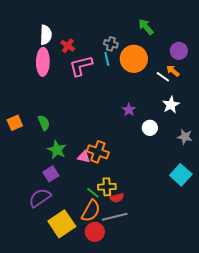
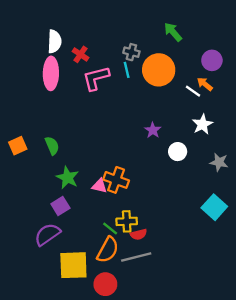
yellow square: (62, 224) -> (73, 265), turned 32
red circle: (95, 232) -> (105, 284), moved

